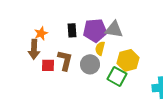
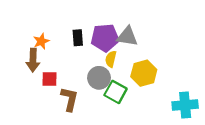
brown L-shape: (65, 60) -> (70, 99), moved
green square: (117, 76) -> (116, 92), moved

